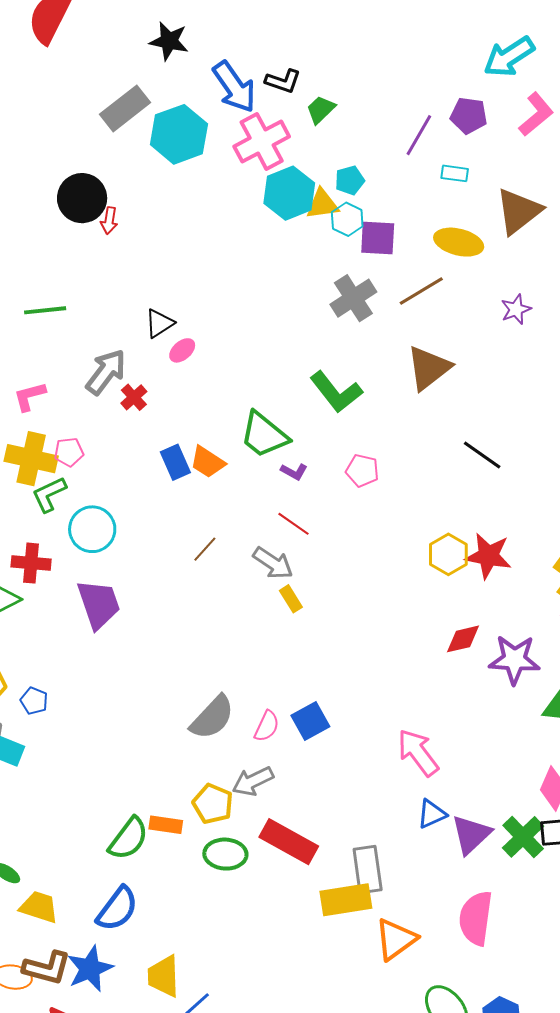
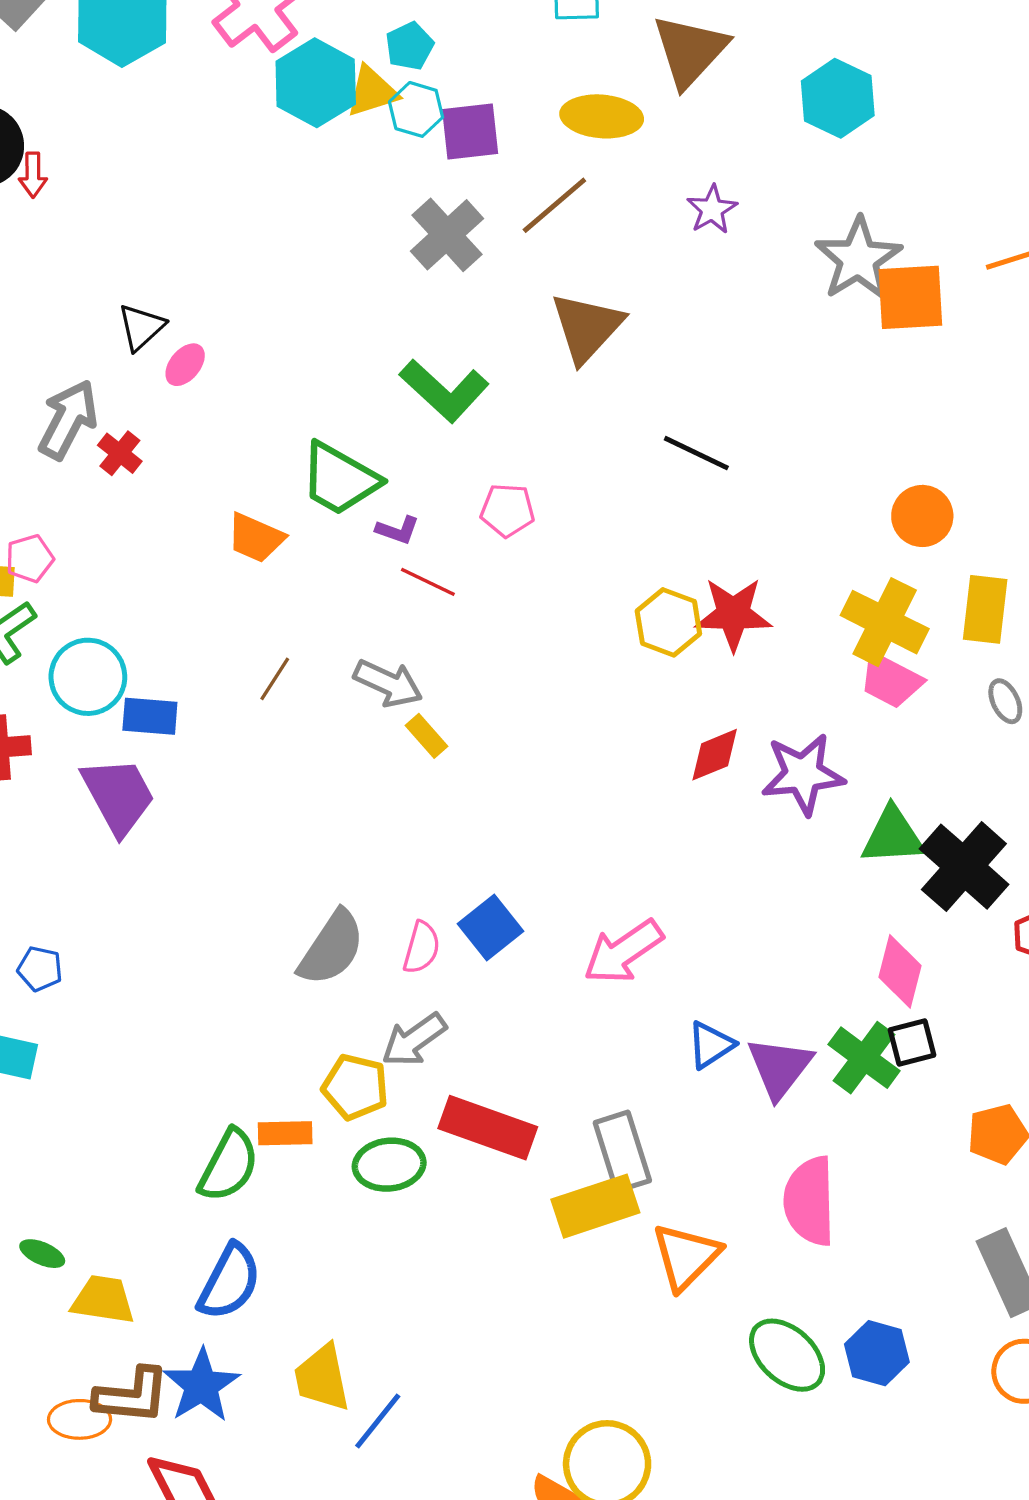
blue rectangle: (175, 462) -> (150, 716), moved, turned -52
red line: (293, 524) -> (428, 582), moved
pink arrow: (418, 752) -> (623, 952), moved, turned -78

